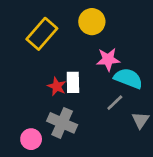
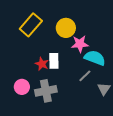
yellow circle: (92, 22) -> (66, 28), moved
gray cross: (62, 123) -> (46, 91), turned -35
pink circle: (31, 139) -> (22, 87), moved

